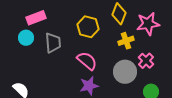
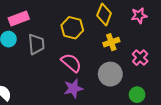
pink star: (148, 24) -> (139, 15), moved, size x0.7
pink cross: (146, 61) -> (140, 58), moved

